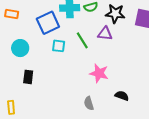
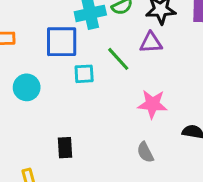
blue square: (48, 23) -> (62, 42), turned 35
black rectangle: (28, 77) -> (65, 148), moved

